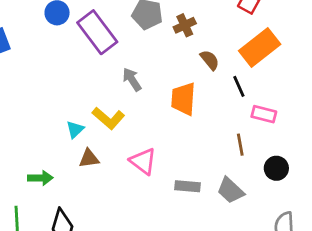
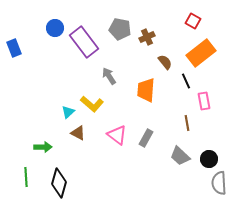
pink rectangle: (264, 114) -> (204, 101), turned 66
brown triangle: (89, 159) -> (78, 133), turned 35
black circle: (276, 168) -> (209, 159), moved
gray rectangle: (187, 186) -> (146, 138), moved, turned -66

